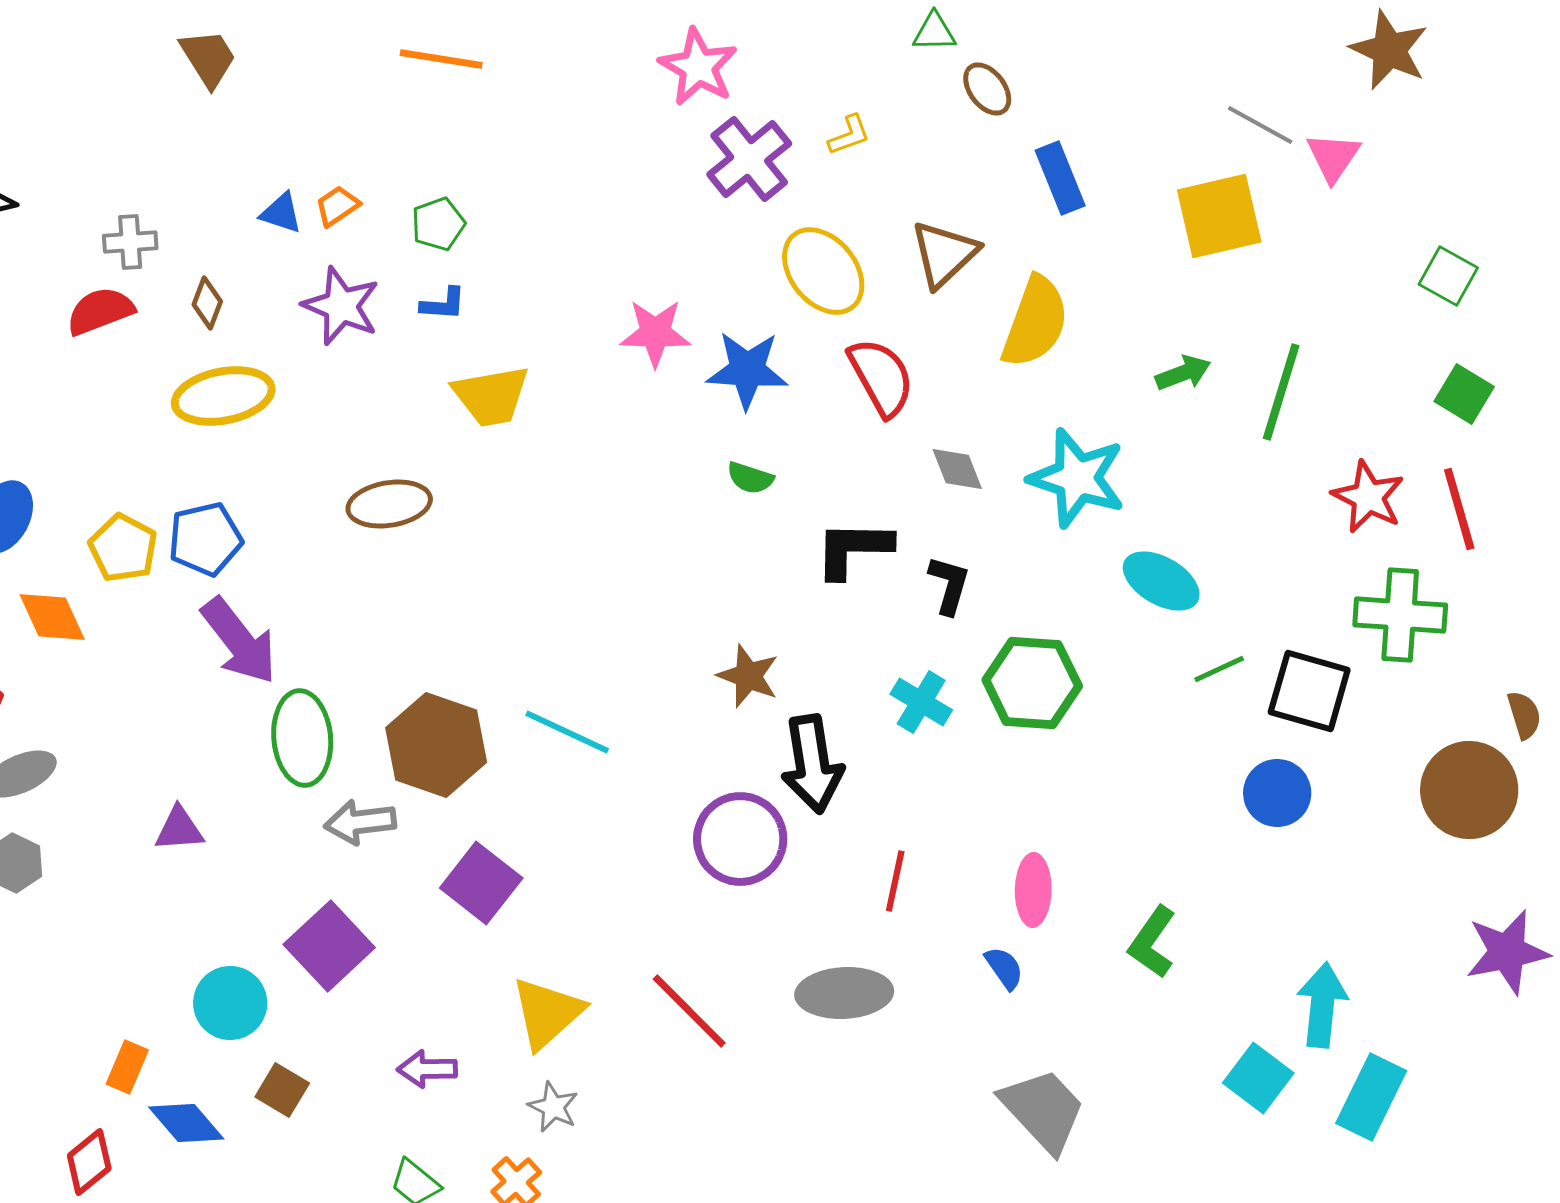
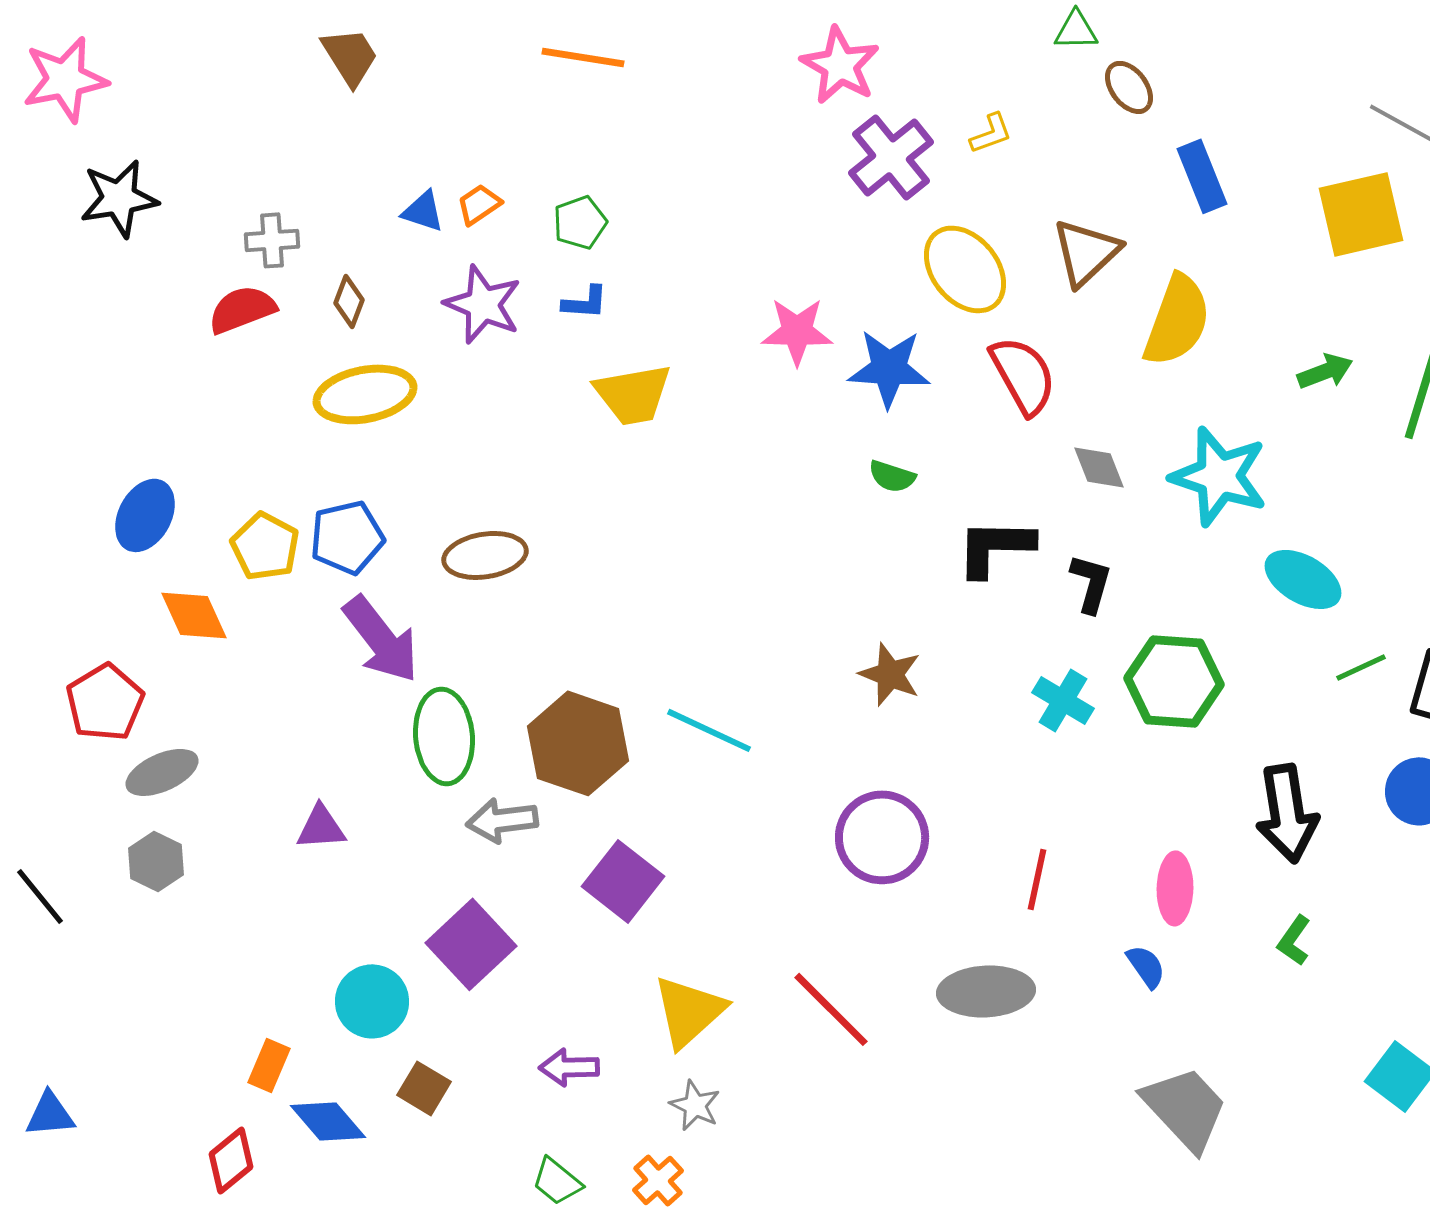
brown ellipse: (389, 504) -> (485, 555), moved
black arrow: (812, 764) -> (1287, 813), moved
green L-shape: (1152, 942) -> (1294, 940), size x0.7

